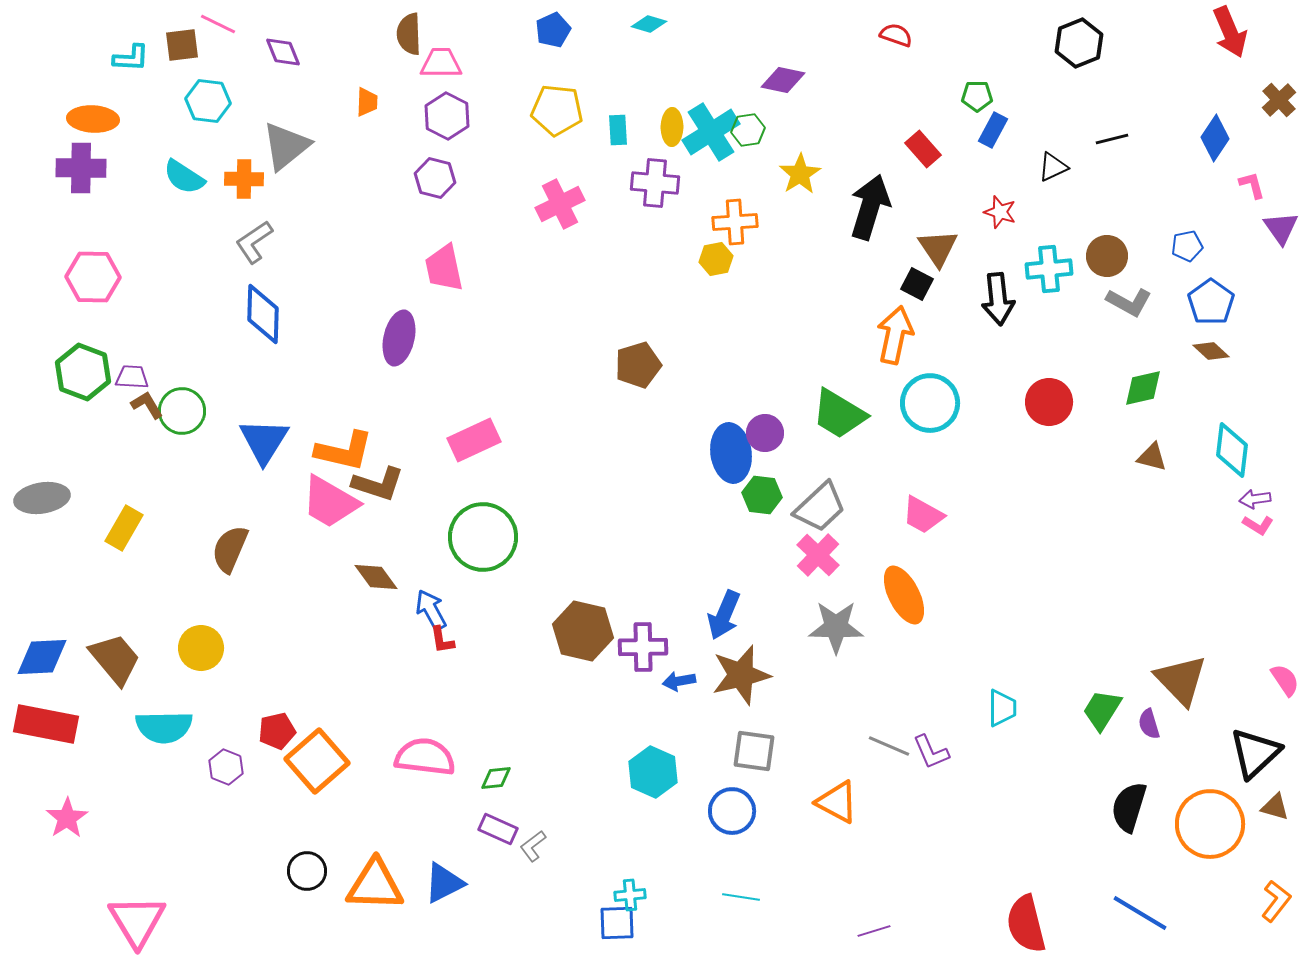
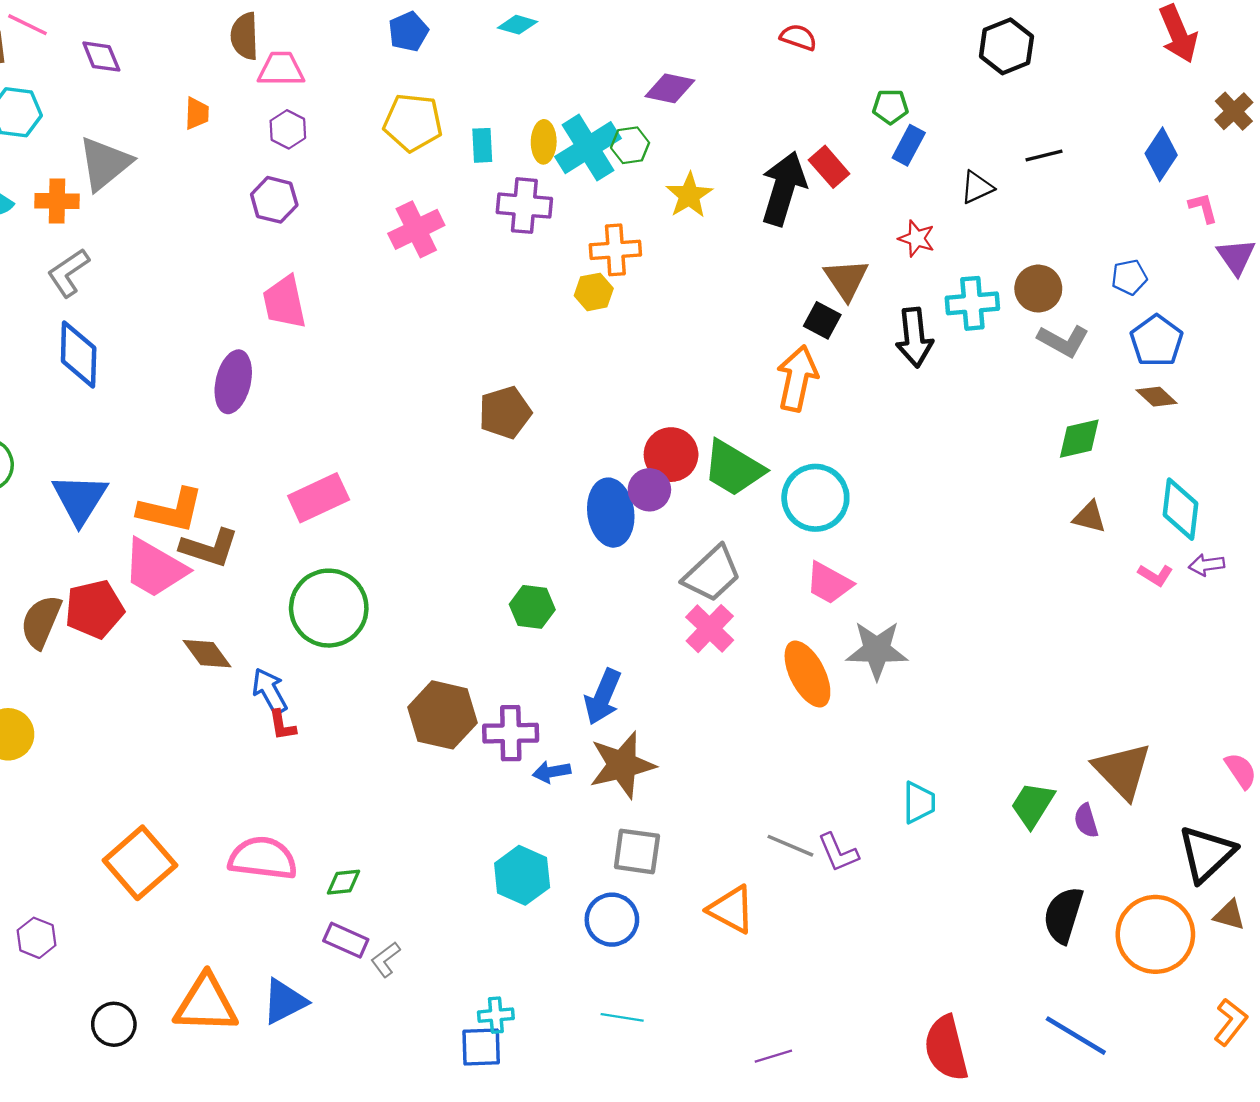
purple hexagon: (447, 116) -> (288, 129), size x0.7
black arrow: (870, 207) -> (784, 188), moved
red circle: (1049, 402) -> (671, 455), moved
cyan circle: (930, 403) -> (815, 498), moved
green hexagon: (762, 495) -> (532, 607), moved
pink L-shape: (1258, 525) -> (1155, 575), moved
gray star: (836, 627) -> (877, 650), moved
red pentagon: (277, 731) -> (95, 609), moved, size x1.4
purple hexagon: (226, 767) -> (37, 938), moved
black circle: (307, 871) -> (114, 1024), moved

